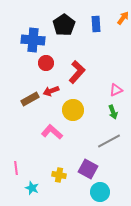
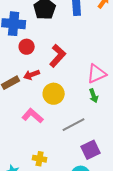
pink triangle: (116, 90) -> (97, 74), size x1.5
gray line: (109, 141) -> (74, 125), moved
purple square: (88, 169) -> (91, 150), moved, turned 36

